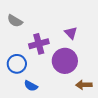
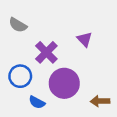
purple cross: (39, 44) -> (46, 52), turned -30
purple circle: (65, 61) -> (64, 83), moved

